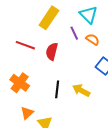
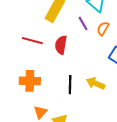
orange semicircle: (93, 39) -> (103, 28), turned -88
orange cross: (20, 83) -> (30, 81), turned -30

